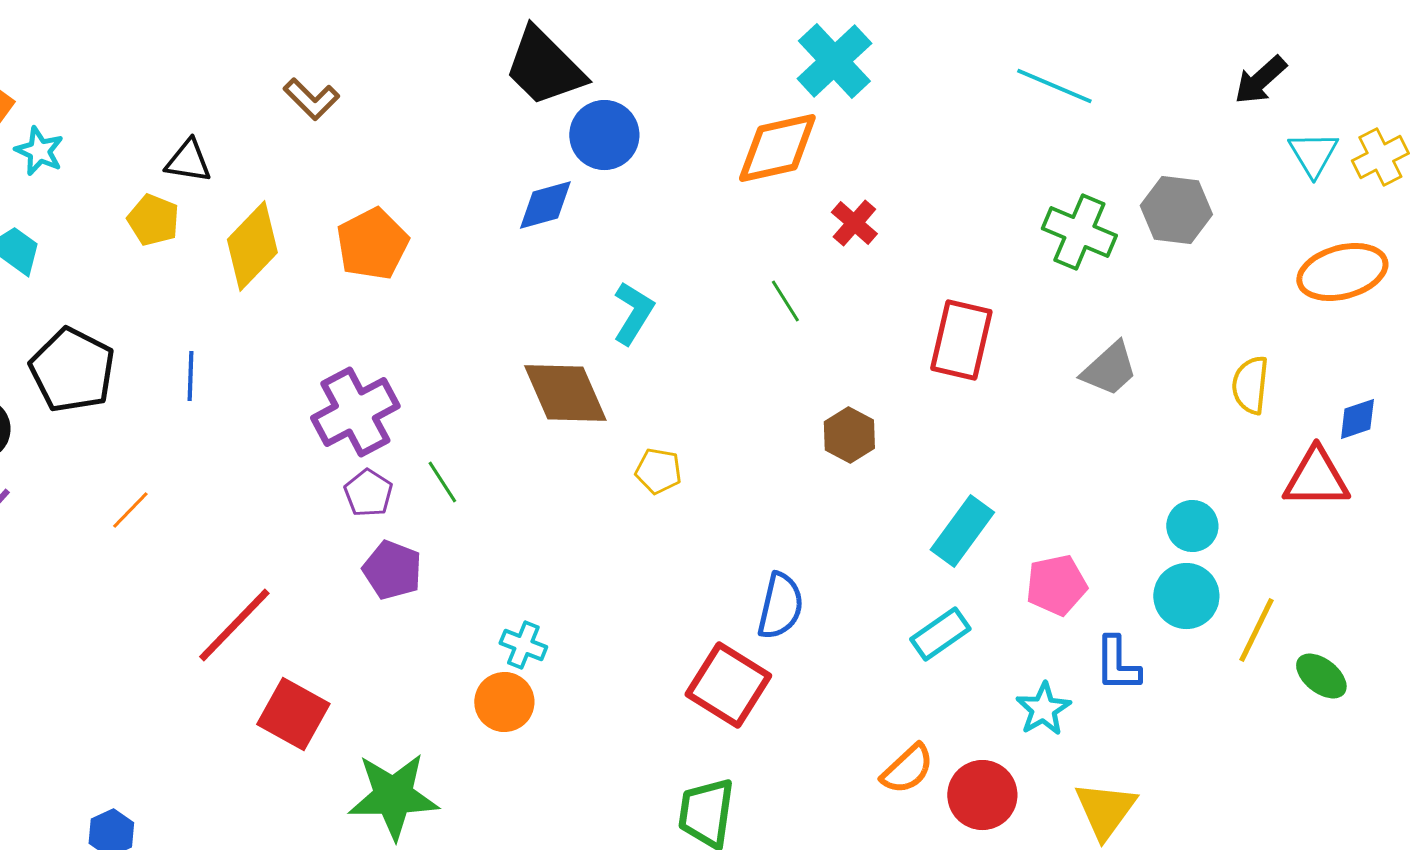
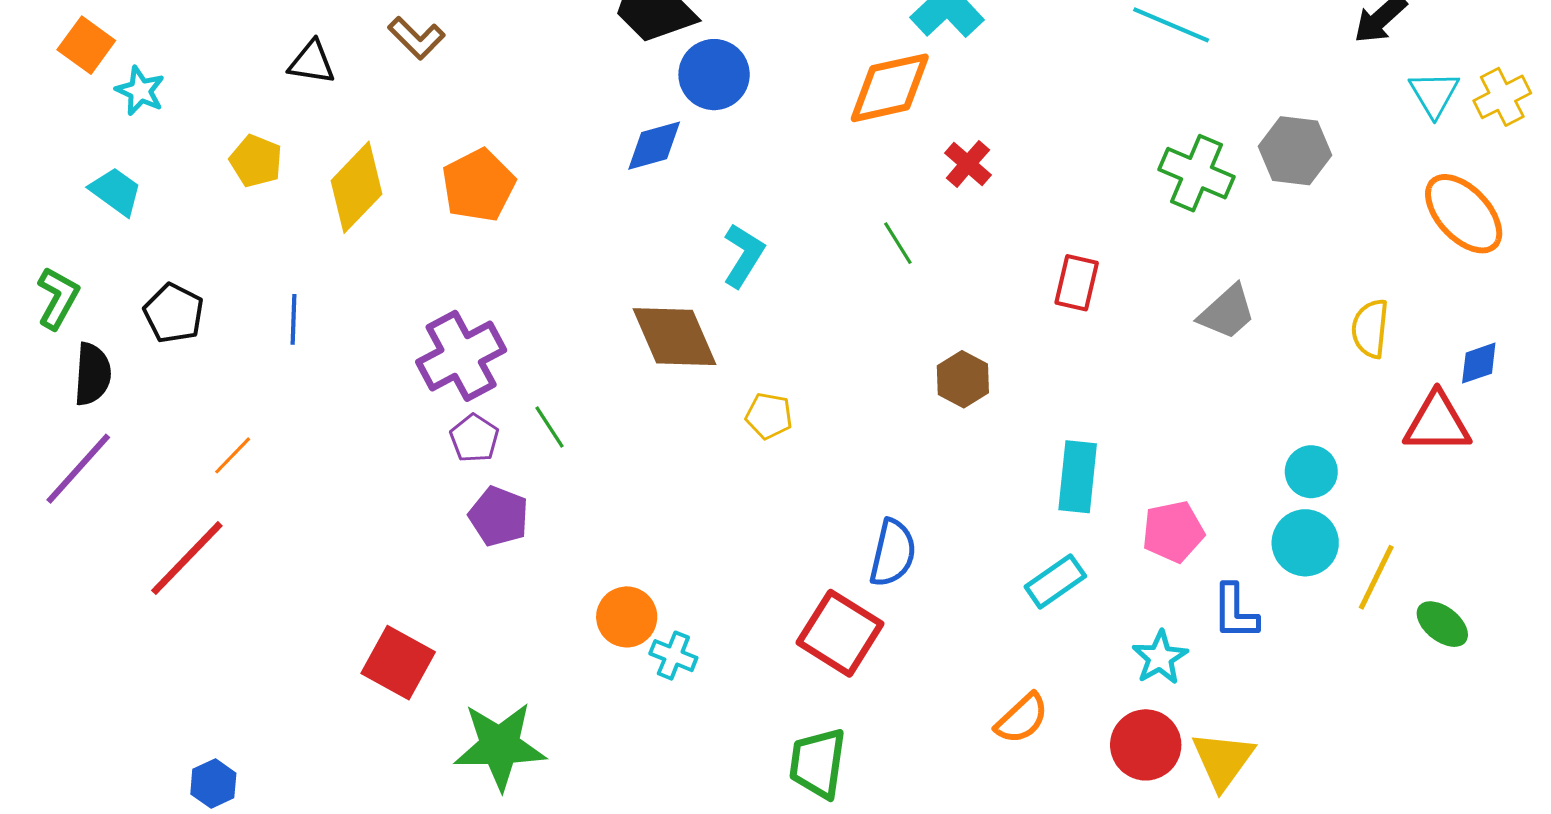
black triangle: (188, 161) -> (312, 62), moved
orange ellipse: (1342, 272) -> (1464, 214), turned 62
red rectangle: (961, 340) -> (1077, 283), size x0.7
black pentagon: (72, 370) -> (174, 313), size x0.7
cyan rectangle: (962, 531) -> (1078, 477), turned -30
red line: (234, 625) -> (187, 558), moved
cyan cross: (523, 645) -> (673, 656), moved
orange circle: (504, 702) -> (627, 617), moved
red circle: (982, 795) -> (1146, 745), moved

